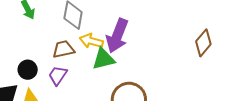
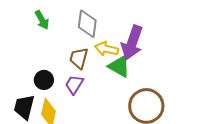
brown trapezoid: (63, 49) -> (79, 58), turned -60
green triangle: (103, 59) -> (119, 66), turned 45

